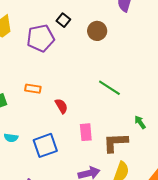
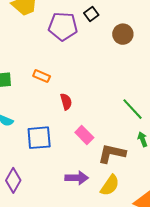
green line: (109, 88) -> (132, 109), moved
pink rectangle: (86, 132) -> (84, 135), turned -54

